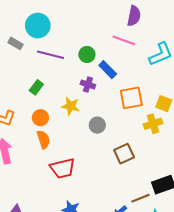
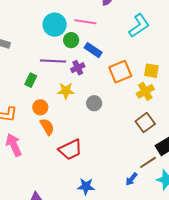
cyan circle: (38, 26) -> (55, 25), moved
pink line: (124, 40) -> (85, 22), moved
purple line: (51, 55) -> (53, 61), moved
purple cross: (88, 85) -> (78, 68), turned -32
brown square: (124, 154) -> (145, 123), moved

